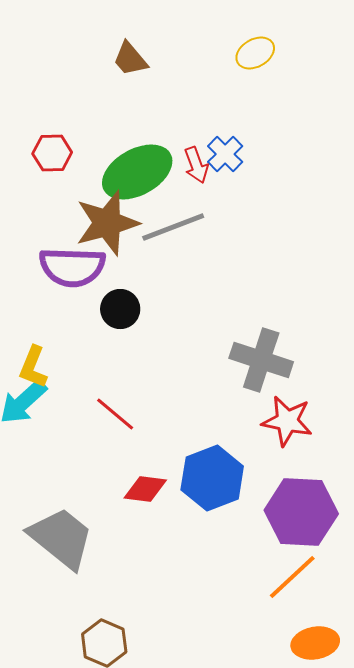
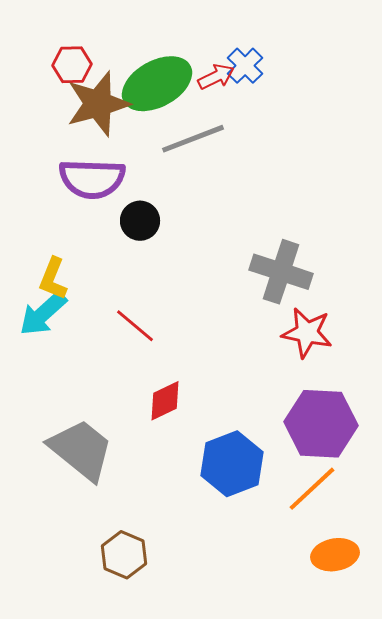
red arrow: (196, 165) -> (216, 77), turned -96
brown star: (107, 223) -> (98, 104), moved
blue hexagon: (212, 478) -> (232, 464), moved
red diamond: (145, 489) -> (165, 401), turned -33

